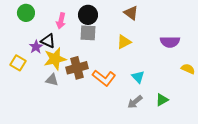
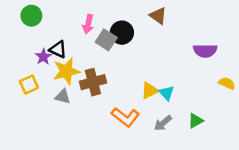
black circle: (88, 15) -> (122, 33), moved
pink arrow: (61, 21) -> (88, 24), moved
gray square: (88, 33) -> (106, 40), turned 30
yellow triangle: (124, 42) -> (150, 91), moved
yellow square: (18, 63) -> (29, 84), moved, turned 35
orange L-shape: (104, 78) -> (126, 117), moved

